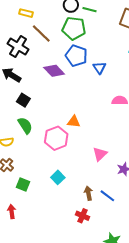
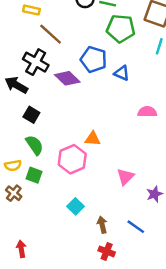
green pentagon: (74, 28) -> (121, 28), moved
black cross: (18, 47) -> (36, 62), moved
blue triangle: (99, 68) -> (122, 73), turned -32
green square: (23, 184) -> (34, 175), moved
brown arrow: (89, 193) -> (102, 225), moved

